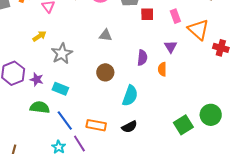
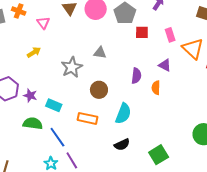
purple triangle: (171, 47) -> (165, 65), turned -32
gray star: (62, 54) -> (72, 67), moved
orange rectangle: (96, 125) -> (88, 118), moved
green square: (183, 125) -> (159, 155), moved

